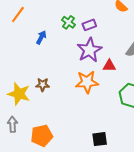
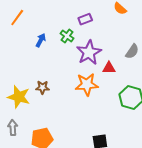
green cross: (68, 22) -> (67, 36), moved
purple rectangle: (89, 25) -> (85, 19), moved

